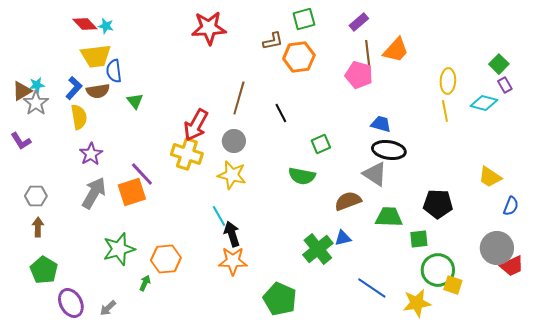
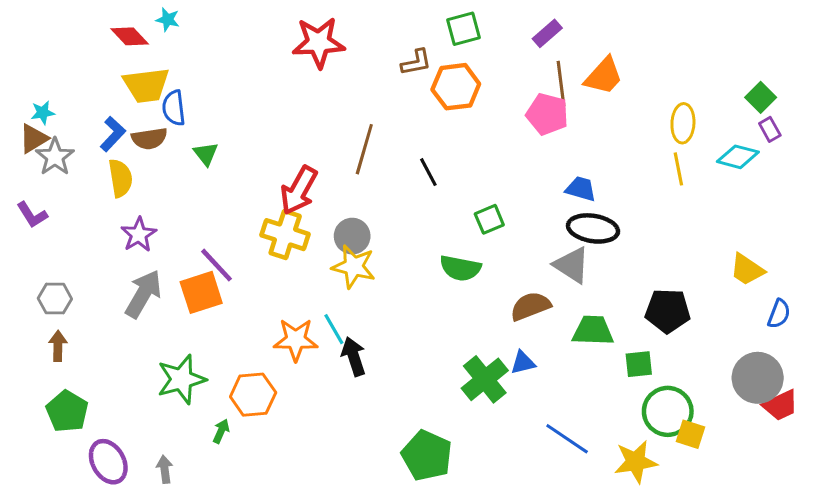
cyan star: (106, 26) -> (168, 20), moved
cyan star: (37, 85) -> (43, 113), moved
gray circle: (234, 141) -> (352, 236), moved
orange star: (233, 261) -> (296, 340), moved
gray arrow: (108, 308) -> (165, 469), turned 126

